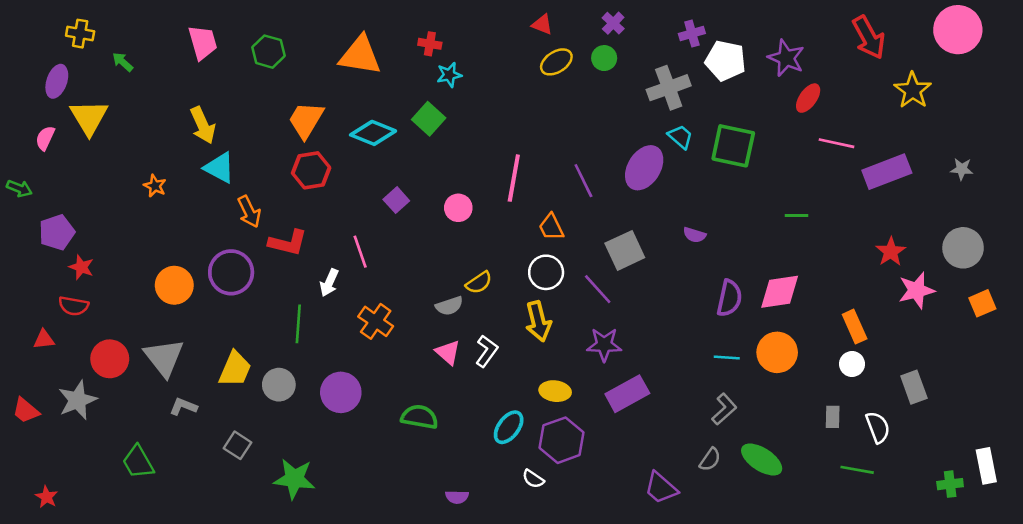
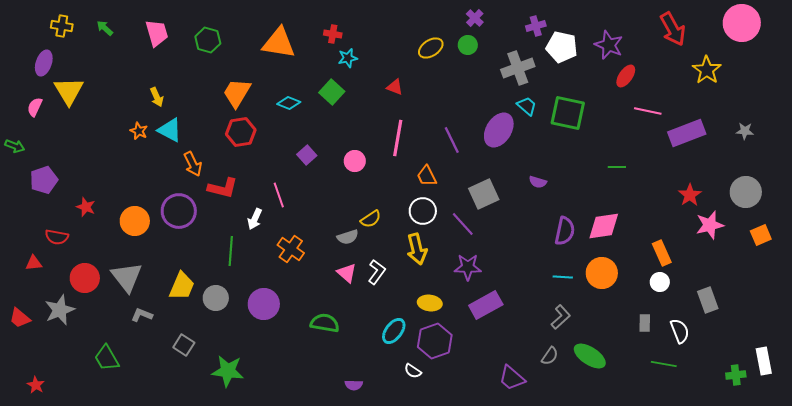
red triangle: (542, 24) -> (395, 87), moved
green arrow: (123, 62) -> (105, 28), moved
yellow arrow: (203, 125) -> (157, 97), size x0.7
cyan diamond: (373, 133) -> (289, 103), size x0.7
orange star: (155, 186) -> (139, 131), moved
red star: (81, 267) -> (86, 207), moved

